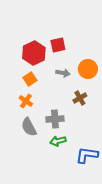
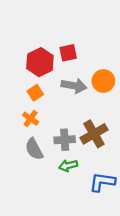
gray arrow: (63, 73) -> (74, 86), size x1.5
brown cross: (80, 98) -> (94, 134), moved, size x1.6

